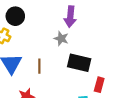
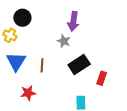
black rectangle: (79, 63) -> (79, 65), turned -50
red rectangle: (99, 85) -> (102, 78), moved

